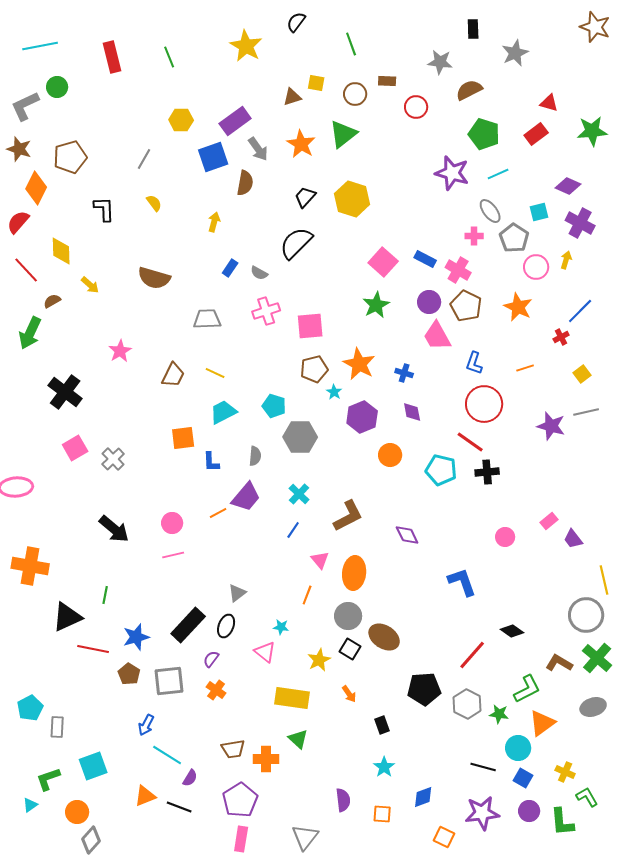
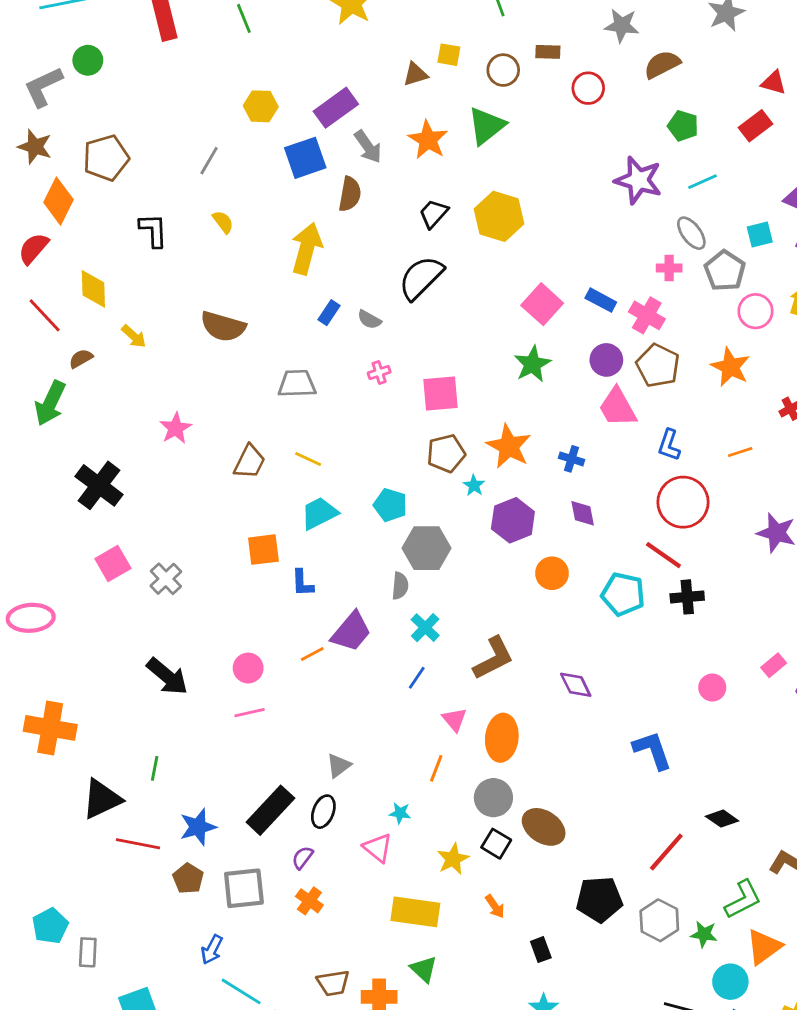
green pentagon: (484, 134) -> (683, 126), size x0.7
yellow arrow: (214, 222) -> (307, 248), size x1.8
pink cross: (266, 311) -> (379, 373), size x0.6
gray semicircle: (255, 456) -> (400, 586), moved

